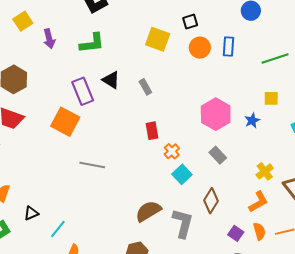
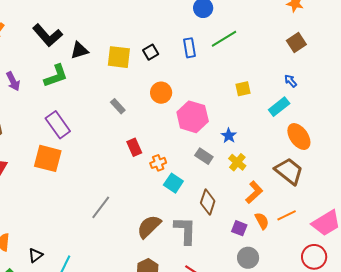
black square: (190, 22) -> (151, 52), moved
orange circle: (200, 48) -> (161, 93), moved
green line: (275, 59) -> (224, 39), moved
black triangle: (111, 80) -> (79, 50), moved, turned -36
blue star: (252, 121) -> (229, 136), moved
orange cross: (172, 151) -> (158, 163), turned 35
gray line: (92, 165) -> (101, 207), moved, turned -50
yellow cross: (265, 171) -> (237, 162), moved

